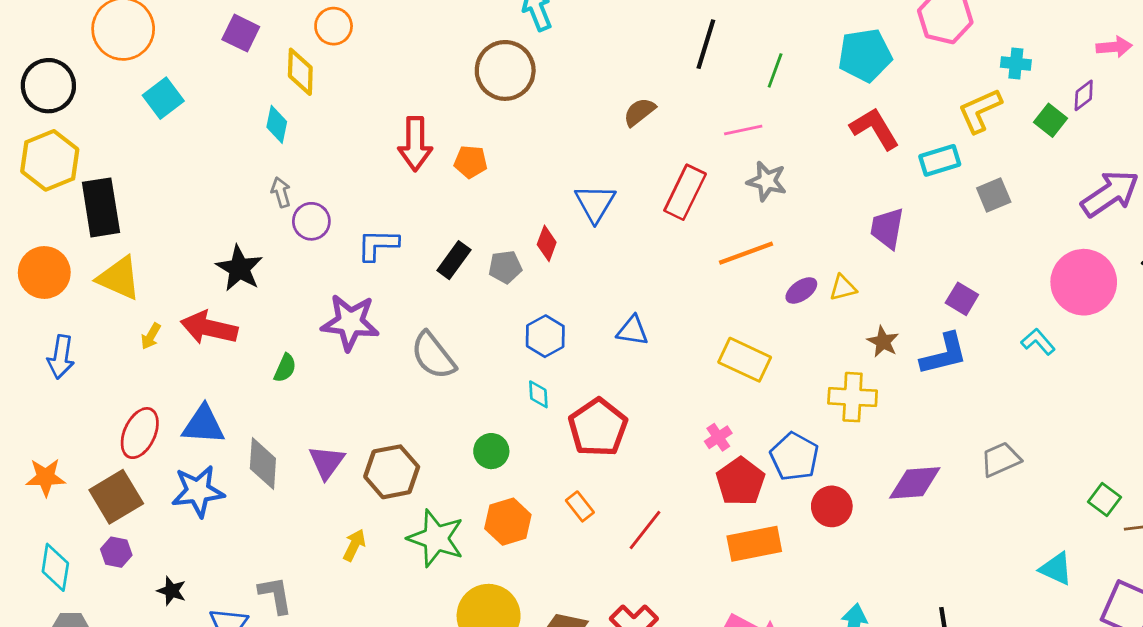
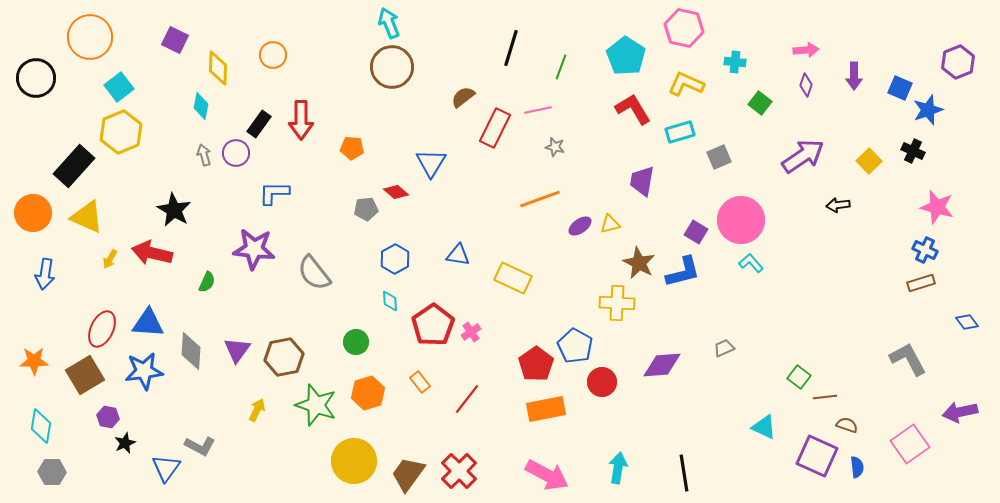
orange circle: (334, 26) -> (273, 55), moved
cyan pentagon: (865, 55) -> (626, 56), turned -30
brown circle: (505, 70) -> (392, 67), moved
purple diamond: (1084, 95) -> (806, 85), moved, turned -35
yellow L-shape: (980, 111) -> (686, 84), moved, turned 48
yellow hexagon: (50, 160) -> (121, 132), moved
orange pentagon: (471, 162) -> (352, 148), moved
gray star: (767, 181) -> (555, 147), size x0.7
red rectangle: (685, 192) -> (495, 128), moved
black rectangle: (101, 207) -> (74, 166), turned 51
purple circle: (311, 221) -> (236, 153), moved
red diamond: (547, 243) -> (396, 192), turned -70
black rectangle: (454, 260) -> (259, 124), moved
pink circle: (1084, 282) -> (741, 220), moved
brown star: (883, 342) -> (639, 263), size x1.4
yellow rectangle: (745, 360) -> (513, 278), moved
pink cross: (718, 437) -> (471, 332), moved
gray trapezoid: (1001, 459) -> (724, 348), size x0.7
purple hexagon: (116, 552) -> (108, 417), moved
black star: (172, 591) -> (125, 443), turned 30
gray L-shape: (275, 595) -> (200, 446), turned 128

